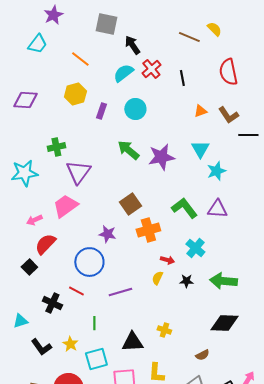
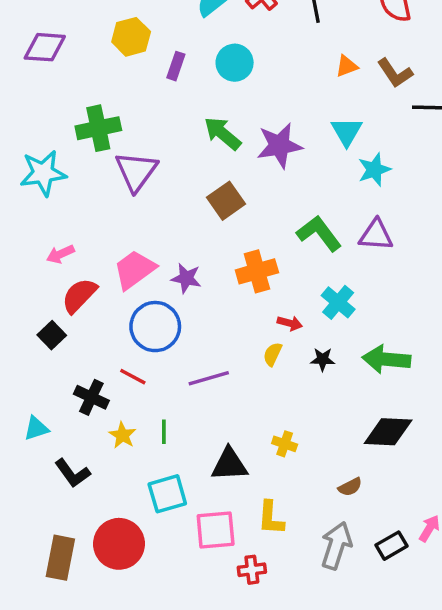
green cross: (56, 147) -> (98, 128), size x1.4
brown square: (130, 204) -> (226, 201), moved
pink trapezoid: (65, 206) -> (135, 270), moved
yellow star: (70, 344) -> (122, 435), moved

